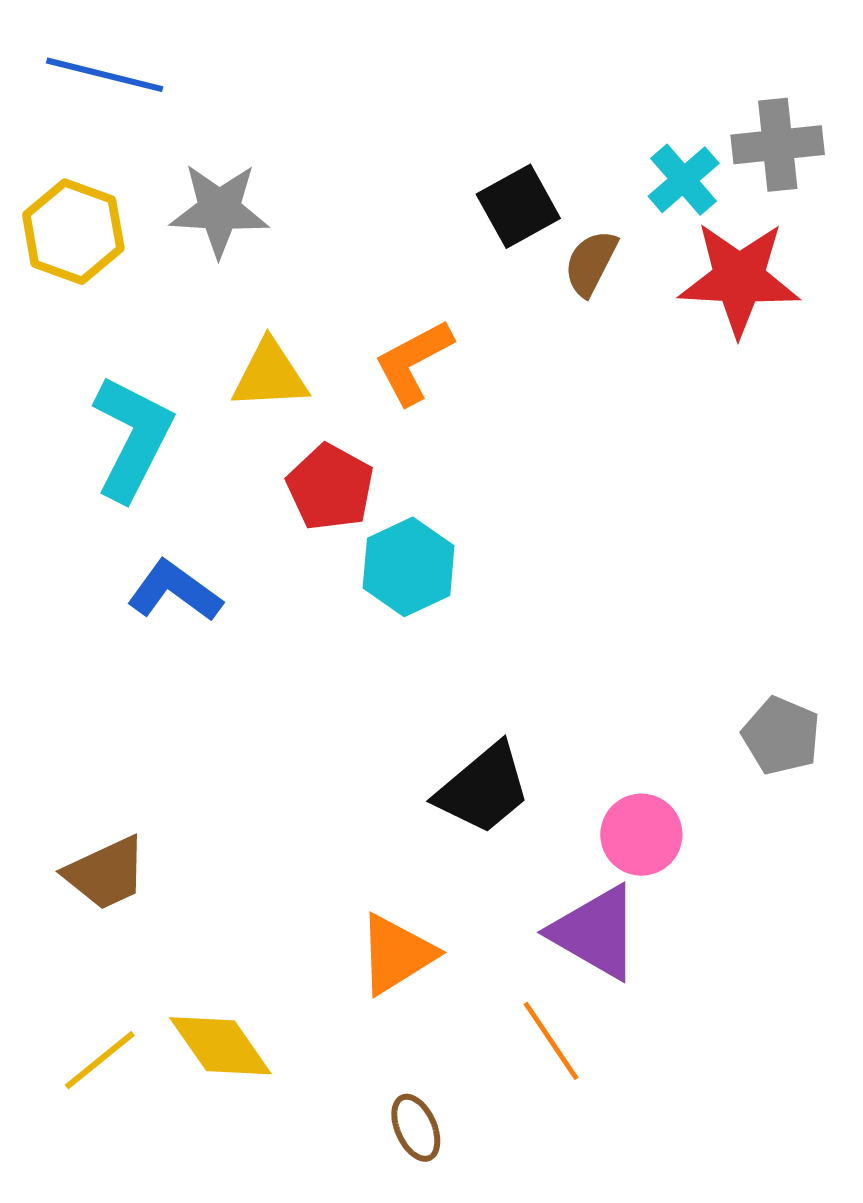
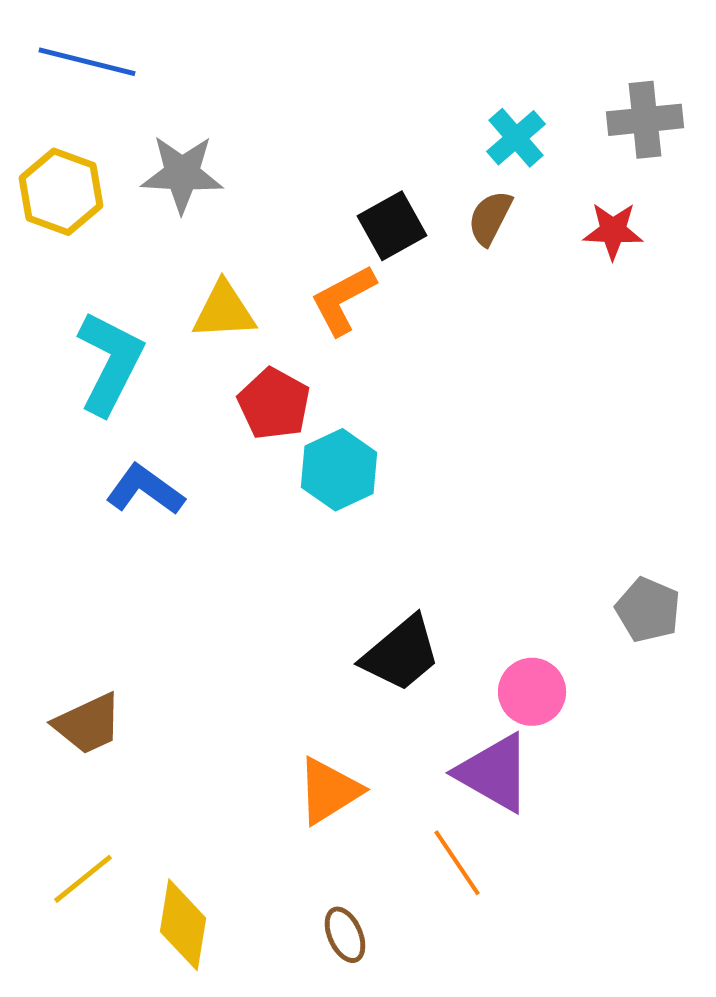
cyan cross: (684, 180) -> (516, 138), moved
black square: (518, 206) -> (392, 226), moved
red star: (739, 279) -> (613, 231), size x0.6
yellow diamond: (220, 1046) -> (183, 925), moved, turned 44

